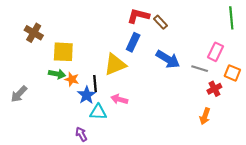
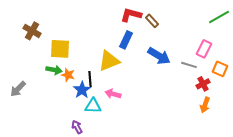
green line: (231, 18) -> (219, 17), turned 65
orange arrow: (205, 116) -> (205, 105), moved

